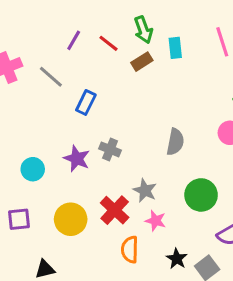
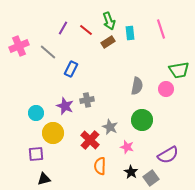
gray semicircle: (175, 142) -> (137, 86), moved
gray cross: (110, 149) -> (87, 100), turned -32
green circle: (201, 195) -> (142, 120), moved
purple square: (19, 219) -> (36, 154), moved
yellow circle: (71, 219) -> (53, 133), moved
pink star: (156, 221) -> (127, 147), moved

